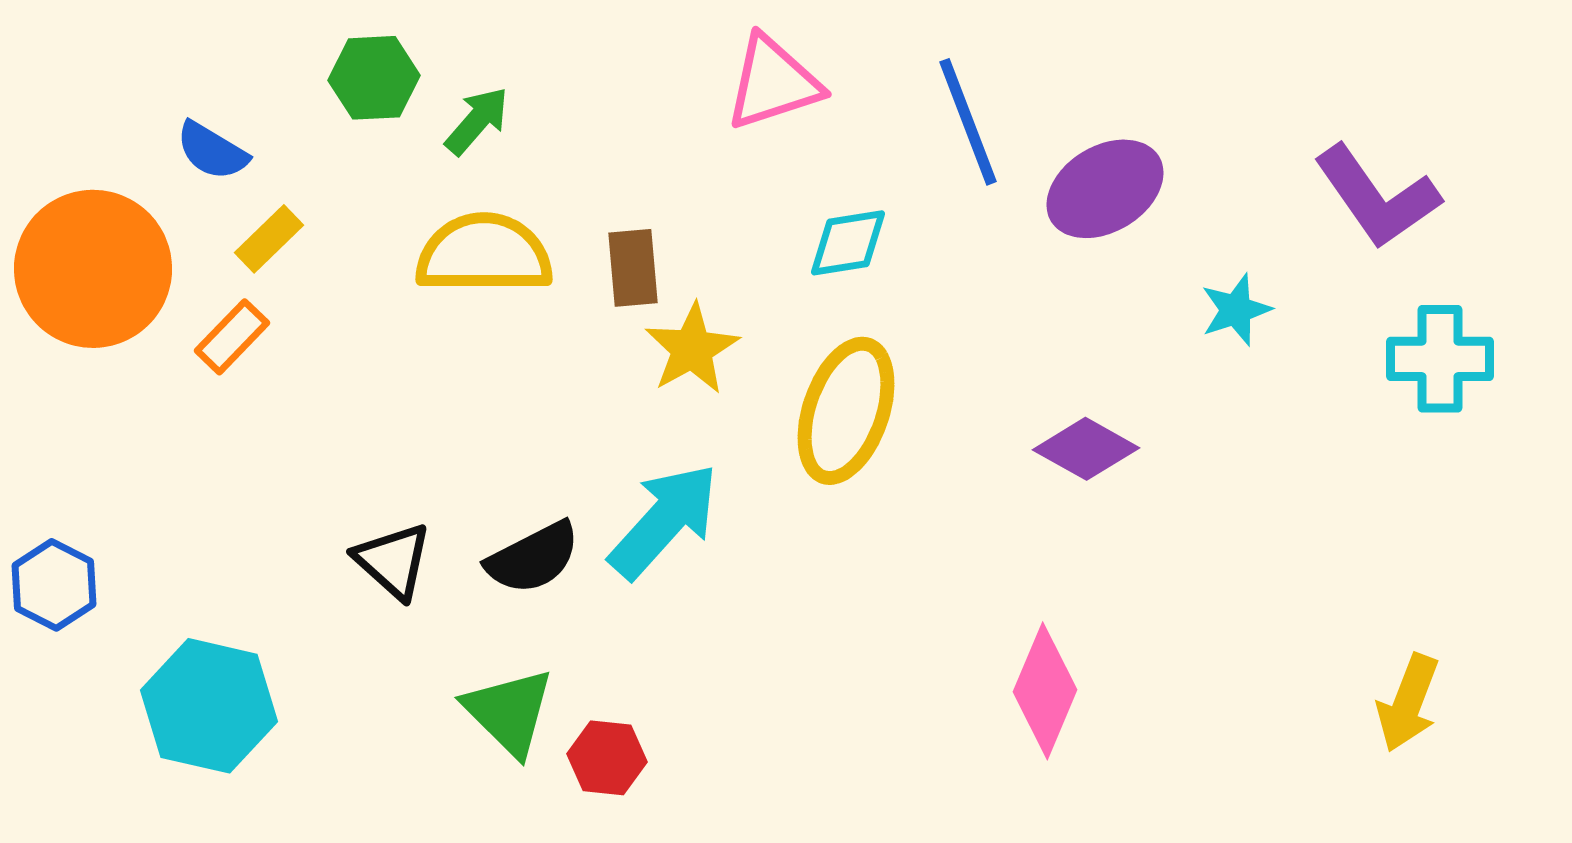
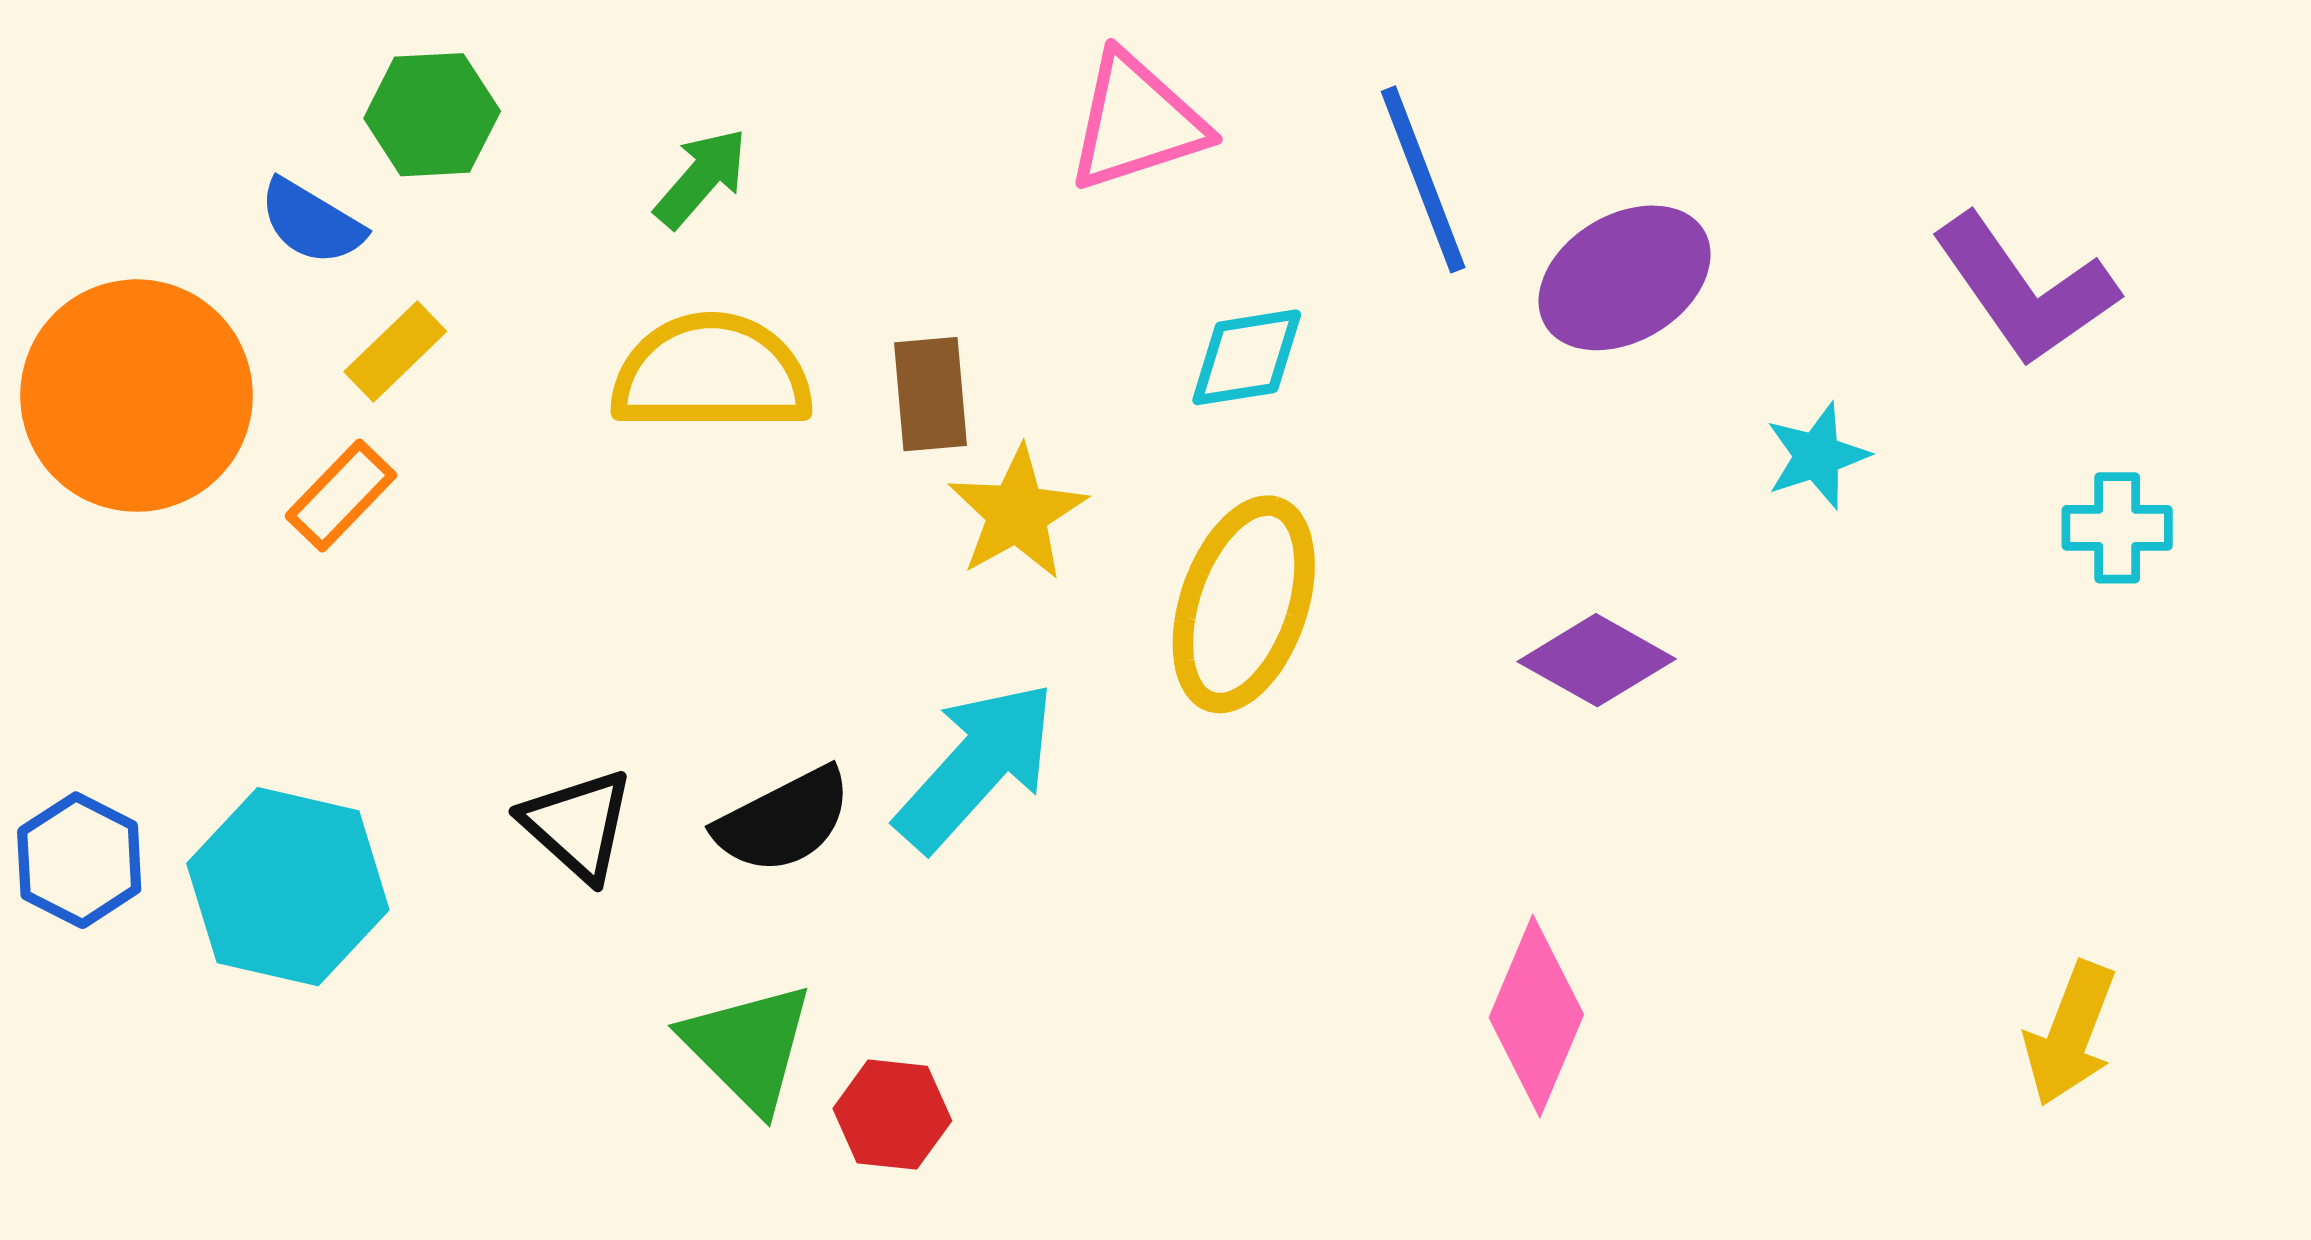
green hexagon: (374, 78) -> (432, 115), moved
cyan cross: (1440, 359) -> (2117, 528), size x0.7
cyan hexagon: (209, 706) -> (288, 887), moved

